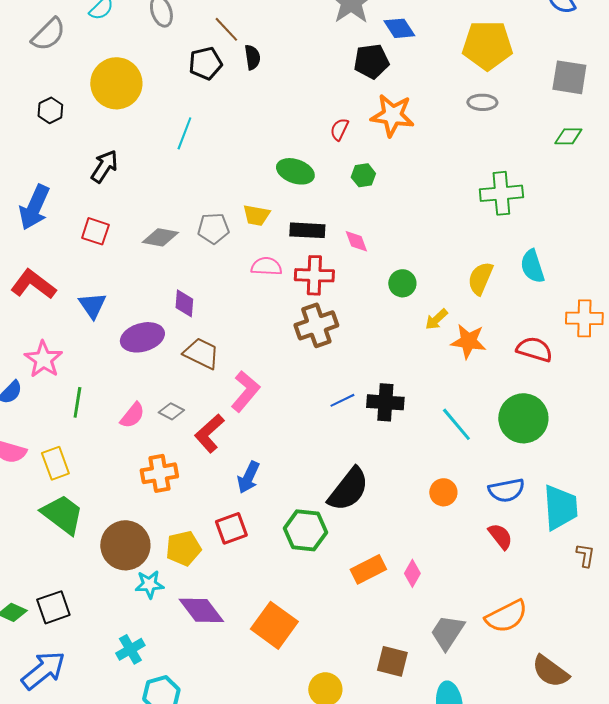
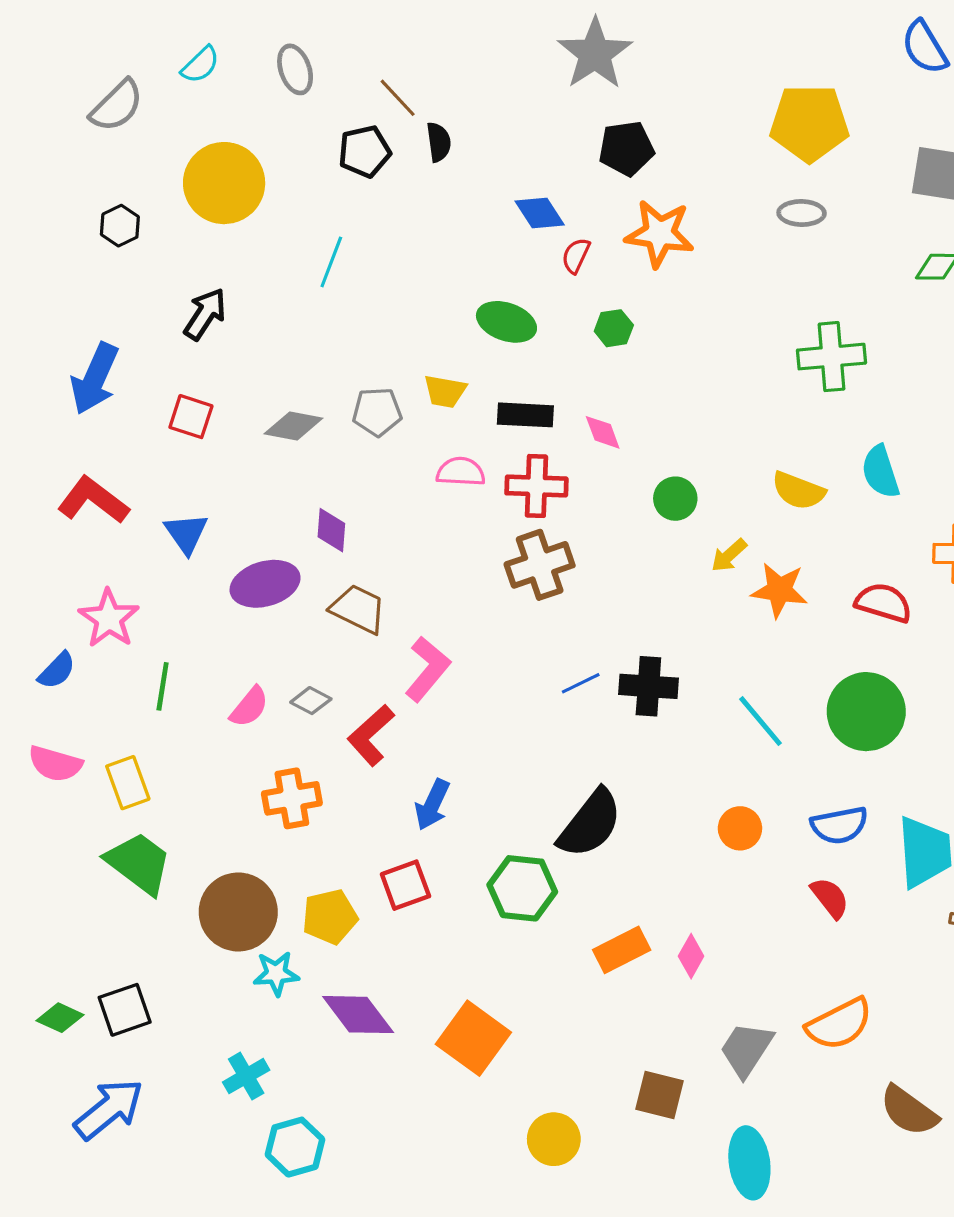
blue diamond: (399, 28) -> (540, 213), moved
yellow semicircle: (480, 278) -> (798, 491), turned -92

